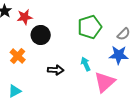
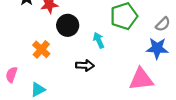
cyan arrow: (86, 64) -> (99, 40), moved
pink triangle: (105, 82) -> (141, 79), turned 35

